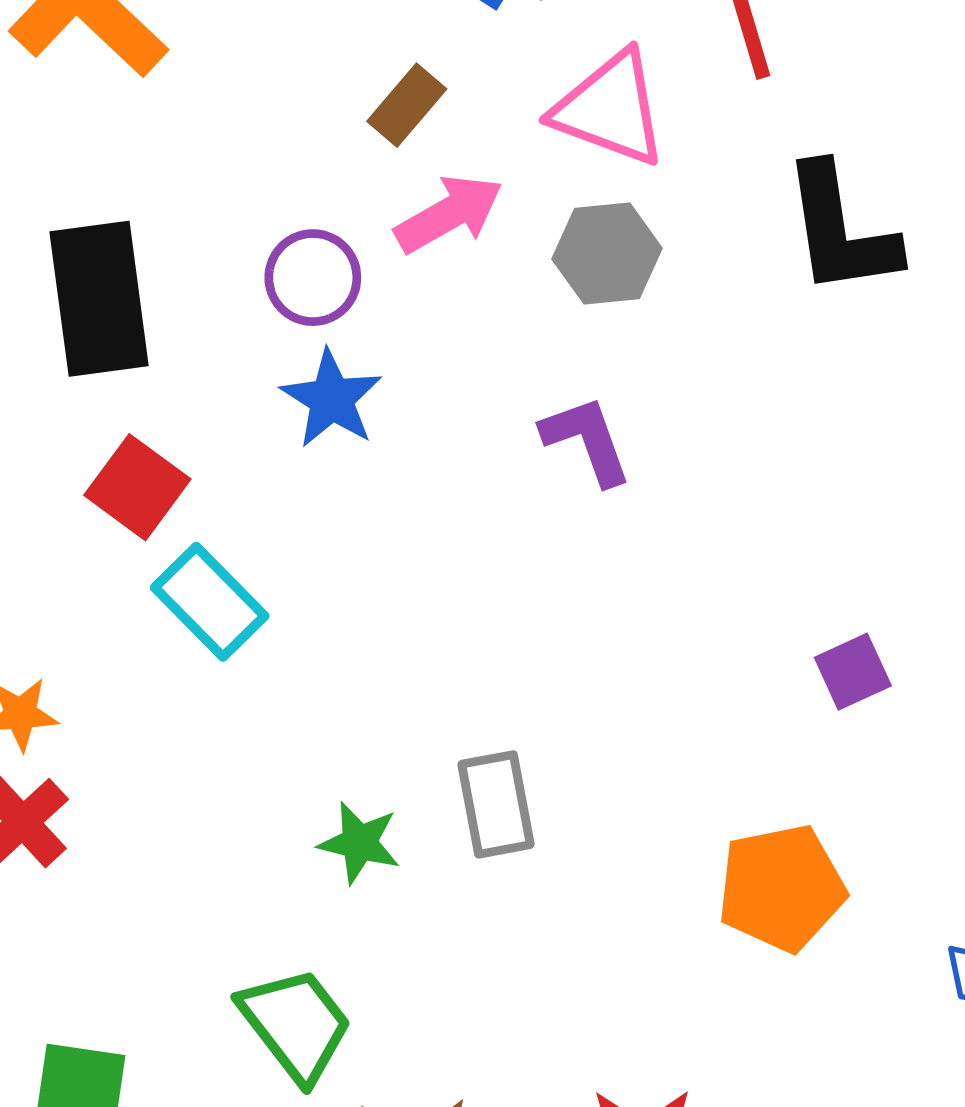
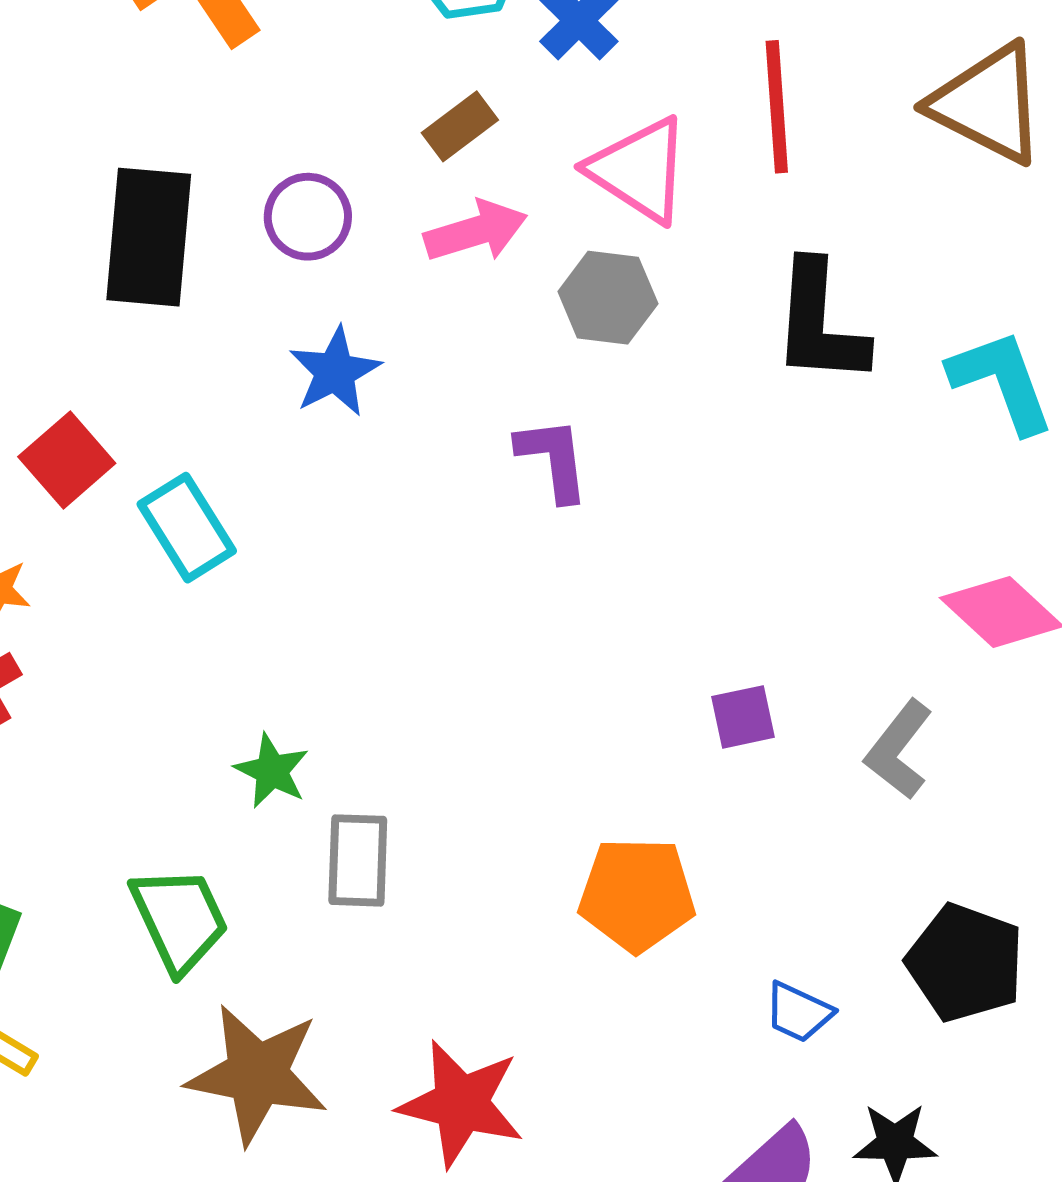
purple circle: (313, 278) -> (308, 217), moved
red square: (137, 487) -> (67, 460), moved
gray rectangle: (496, 804) -> (358, 860), moved

